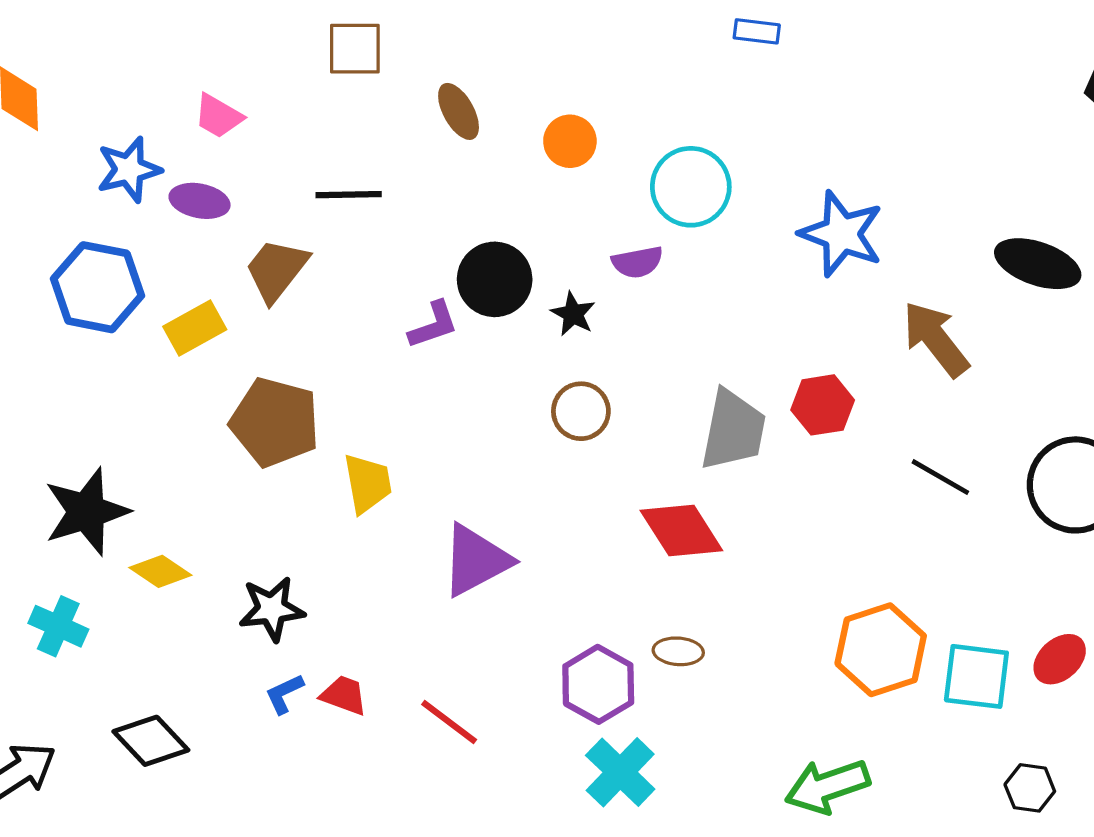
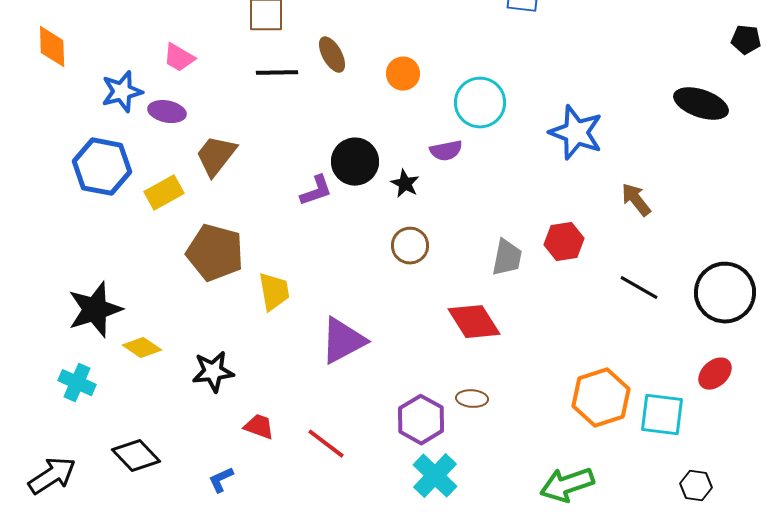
black line: (349, 195) -> (277, 73), moved
black ellipse: (1038, 264) -> (701, 104), moved
brown arrow: (936, 339) -> (636, 200), size x0.7
gray trapezoid: (733, 430) -> (507, 258), size x0.7
red ellipse: (1060, 659) -> (715, 374), moved
blue L-shape: (284, 694) -> (221, 480), moved

